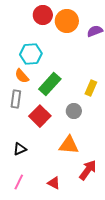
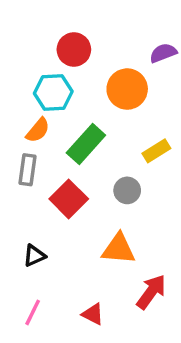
red circle: (43, 15) -> (74, 50), moved
orange circle: (67, 21) -> (127, 89), moved
orange semicircle: (22, 76) -> (38, 130), turned -98
yellow rectangle: (91, 88) -> (156, 151), turned 35

